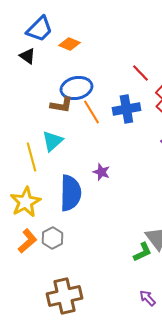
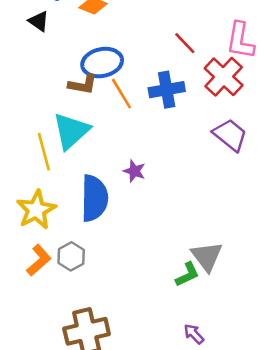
cyan triangle: (52, 141) -> (71, 131), size x1.4

